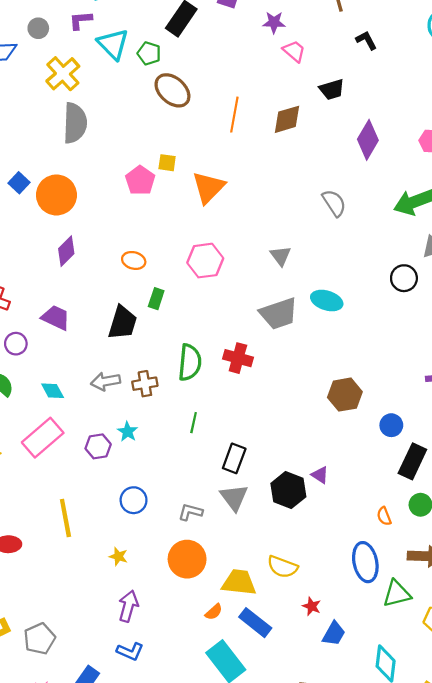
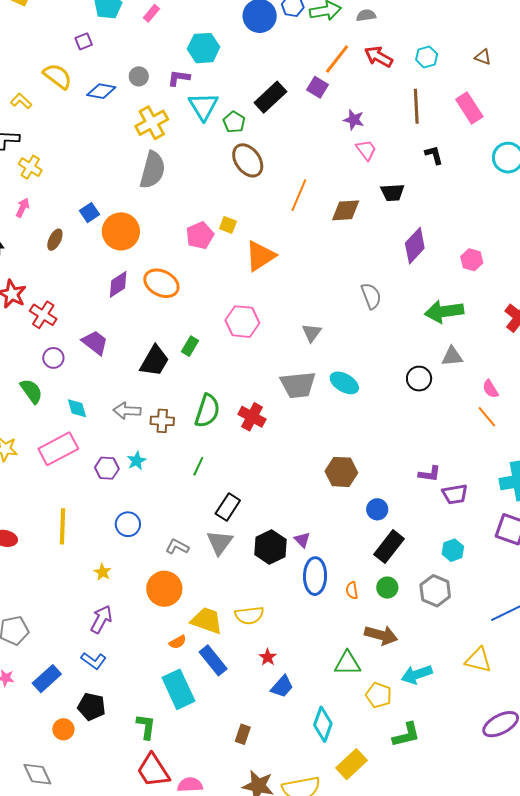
orange ellipse: (134, 260) -> (161, 283), moved, size x1.6
blue ellipse: (365, 562) -> (315, 576), moved
yellow semicircle: (282, 567) -> (249, 615), turned -40

